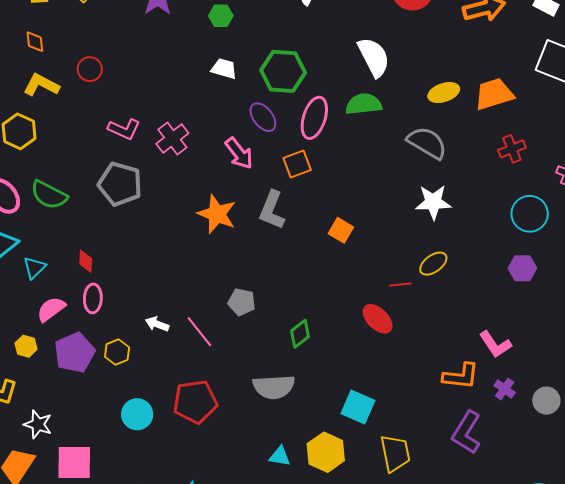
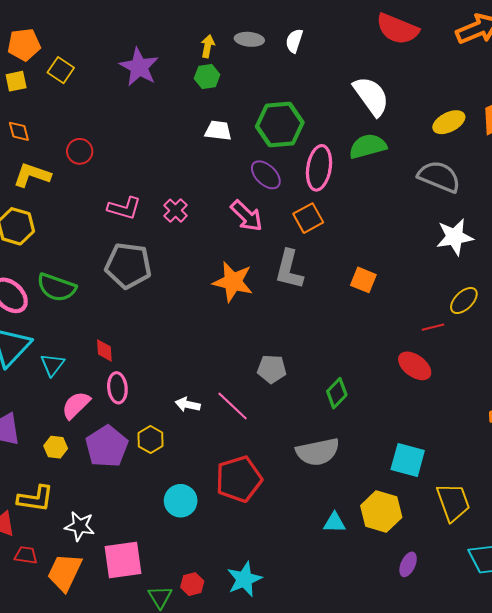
pink cross: (172, 138) -> (176, 211), size x0.7

